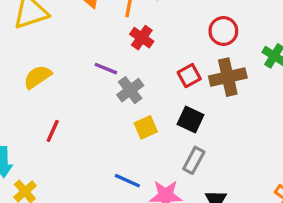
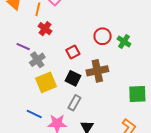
red circle: (223, 31) -> (103, 36), moved
brown cross: (228, 77) -> (97, 71), moved
yellow square: (146, 127) -> (46, 82), size x1.5

